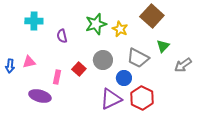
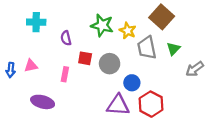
green star: (96, 24) -> (102, 25), turned 30
gray trapezoid: (138, 58) -> (147, 48), moved, turned 50
red square: (79, 69) -> (85, 58), moved, turned -32
pink rectangle: (57, 77) -> (65, 74), moved
purple triangle: (111, 99) -> (118, 105), turned 30

